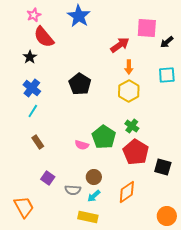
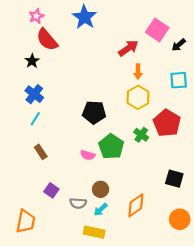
pink square: (147, 28) -> (157, 30), turned 30
black pentagon: (80, 84) -> (94, 112), moved, turned -30
red pentagon: (136, 152) -> (167, 123), moved
orange trapezoid: (24, 207) -> (26, 221), turned 40
orange circle: (167, 216) -> (180, 219), moved

